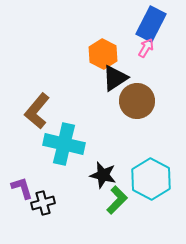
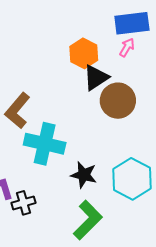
blue rectangle: (151, 24) -> (132, 23), turned 56
green L-shape: (117, 200) -> (88, 220), moved, size x1.4

